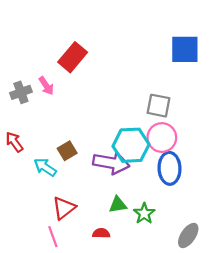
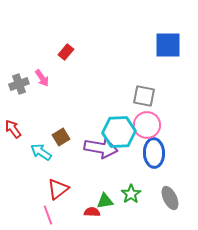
red rectangle: (73, 57) -> (66, 52), size x0.6
green triangle: (118, 205) -> (105, 201), moved
gray ellipse: (188, 235) -> (170, 198), moved, turned -60

